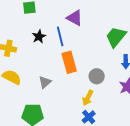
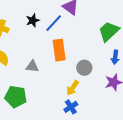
blue line: (60, 36) -> (54, 23), turned 48
gray triangle: (45, 82) -> (32, 66), turned 40

